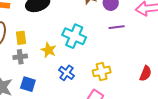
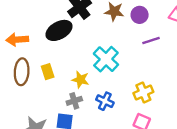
cyan cross: (74, 36) -> (106, 59), turned 30
gray cross: (20, 57) -> (74, 101), moved

